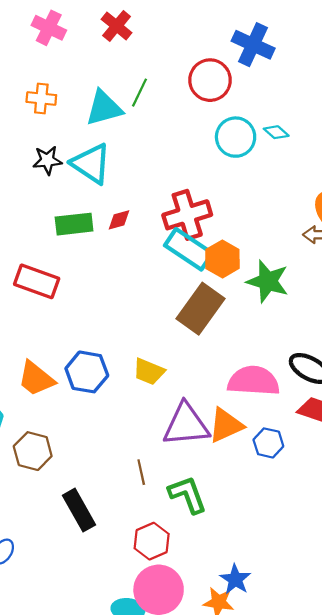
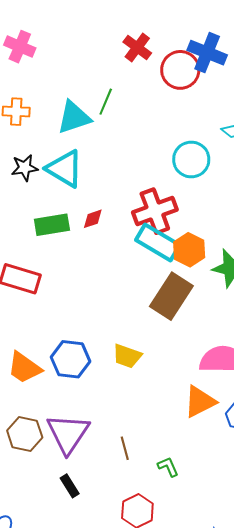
red cross: (117, 26) -> (137, 47), moved
red circle: (210, 80) -> (180, 70), moved
cyan circle: (236, 137) -> (191, 159), moved
purple triangle: (186, 425) -> (68, 433), moved, turned -48
green L-shape: (187, 495) -> (168, 467), size x0.6
black rectangle: (79, 510) -> (70, 486), size x0.6

